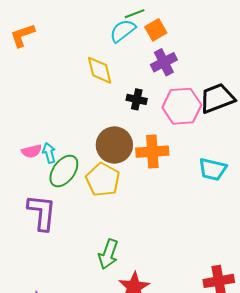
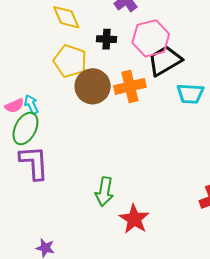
black trapezoid: (217, 98) -> (165, 61), moved
green ellipse: (64, 171) -> (25, 128), moved
yellow pentagon: (103, 180) -> (70, 61), moved

